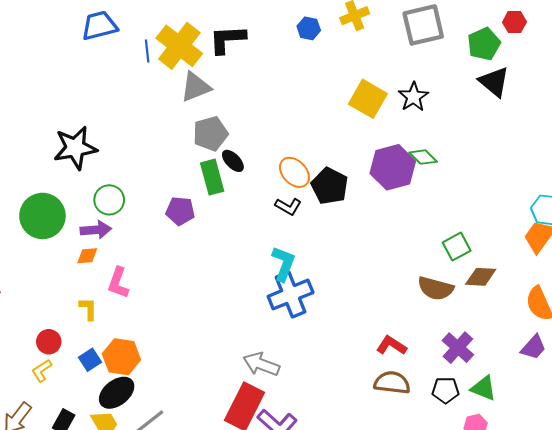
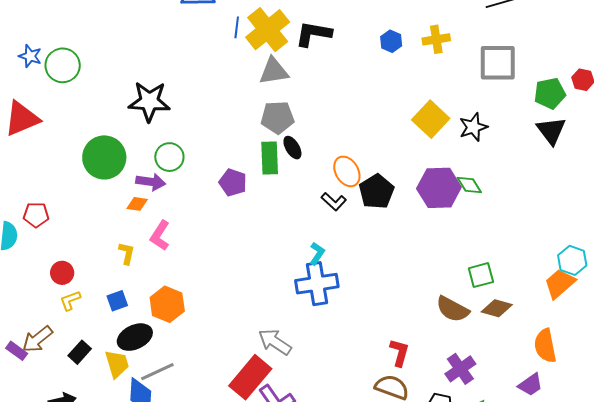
cyan L-shape: (283, 264) -> (317, 254), size x0.7
red circle: (49, 342) -> (62, 273), moved
red L-shape: (391, 345) -> (399, 353), turned 60
orange hexagon: (121, 357) -> (167, 304), moved

